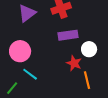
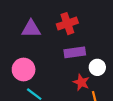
purple triangle: (27, 13) -> (31, 29), turned 36

